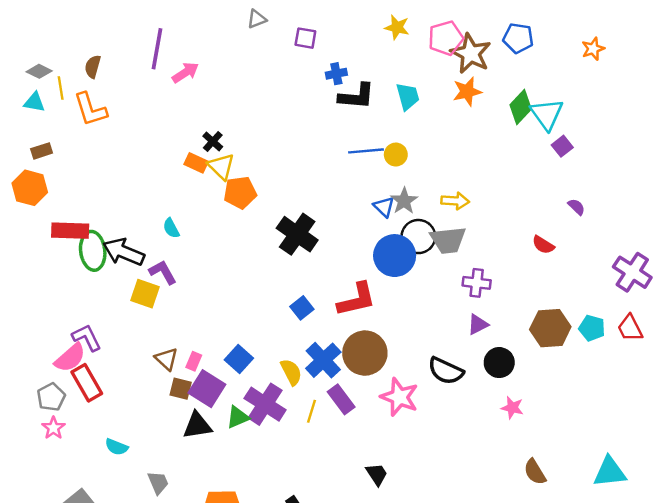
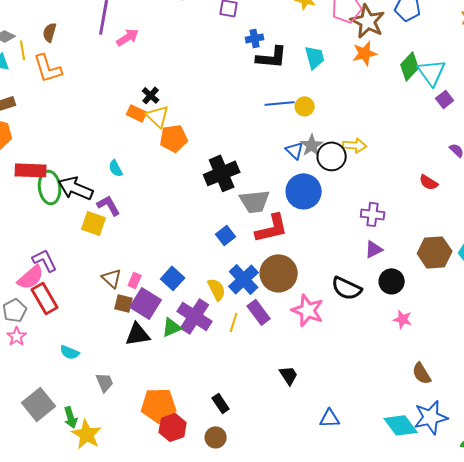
black cross: (297, 234) -> (222, 173), turned 32
black circle: (418, 237) -> (332, 156), moved
gray trapezoid: (448, 240) -> (255, 201), moved

